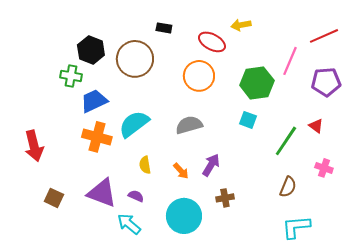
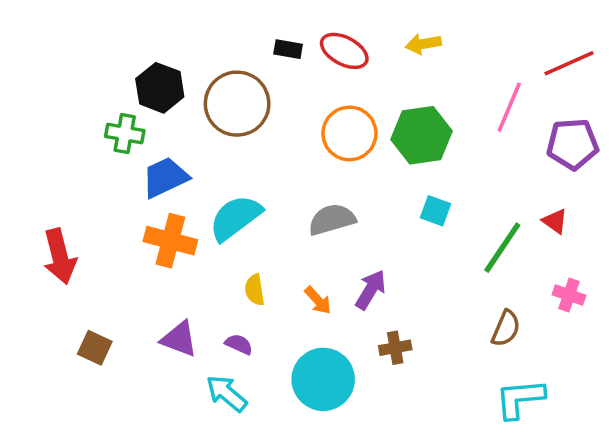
red ellipse: (212, 42) -> (344, 51), moved
green hexagon: (257, 83) -> (421, 135), moved
purple triangle: (102, 193) -> (179, 339), size x0.7

